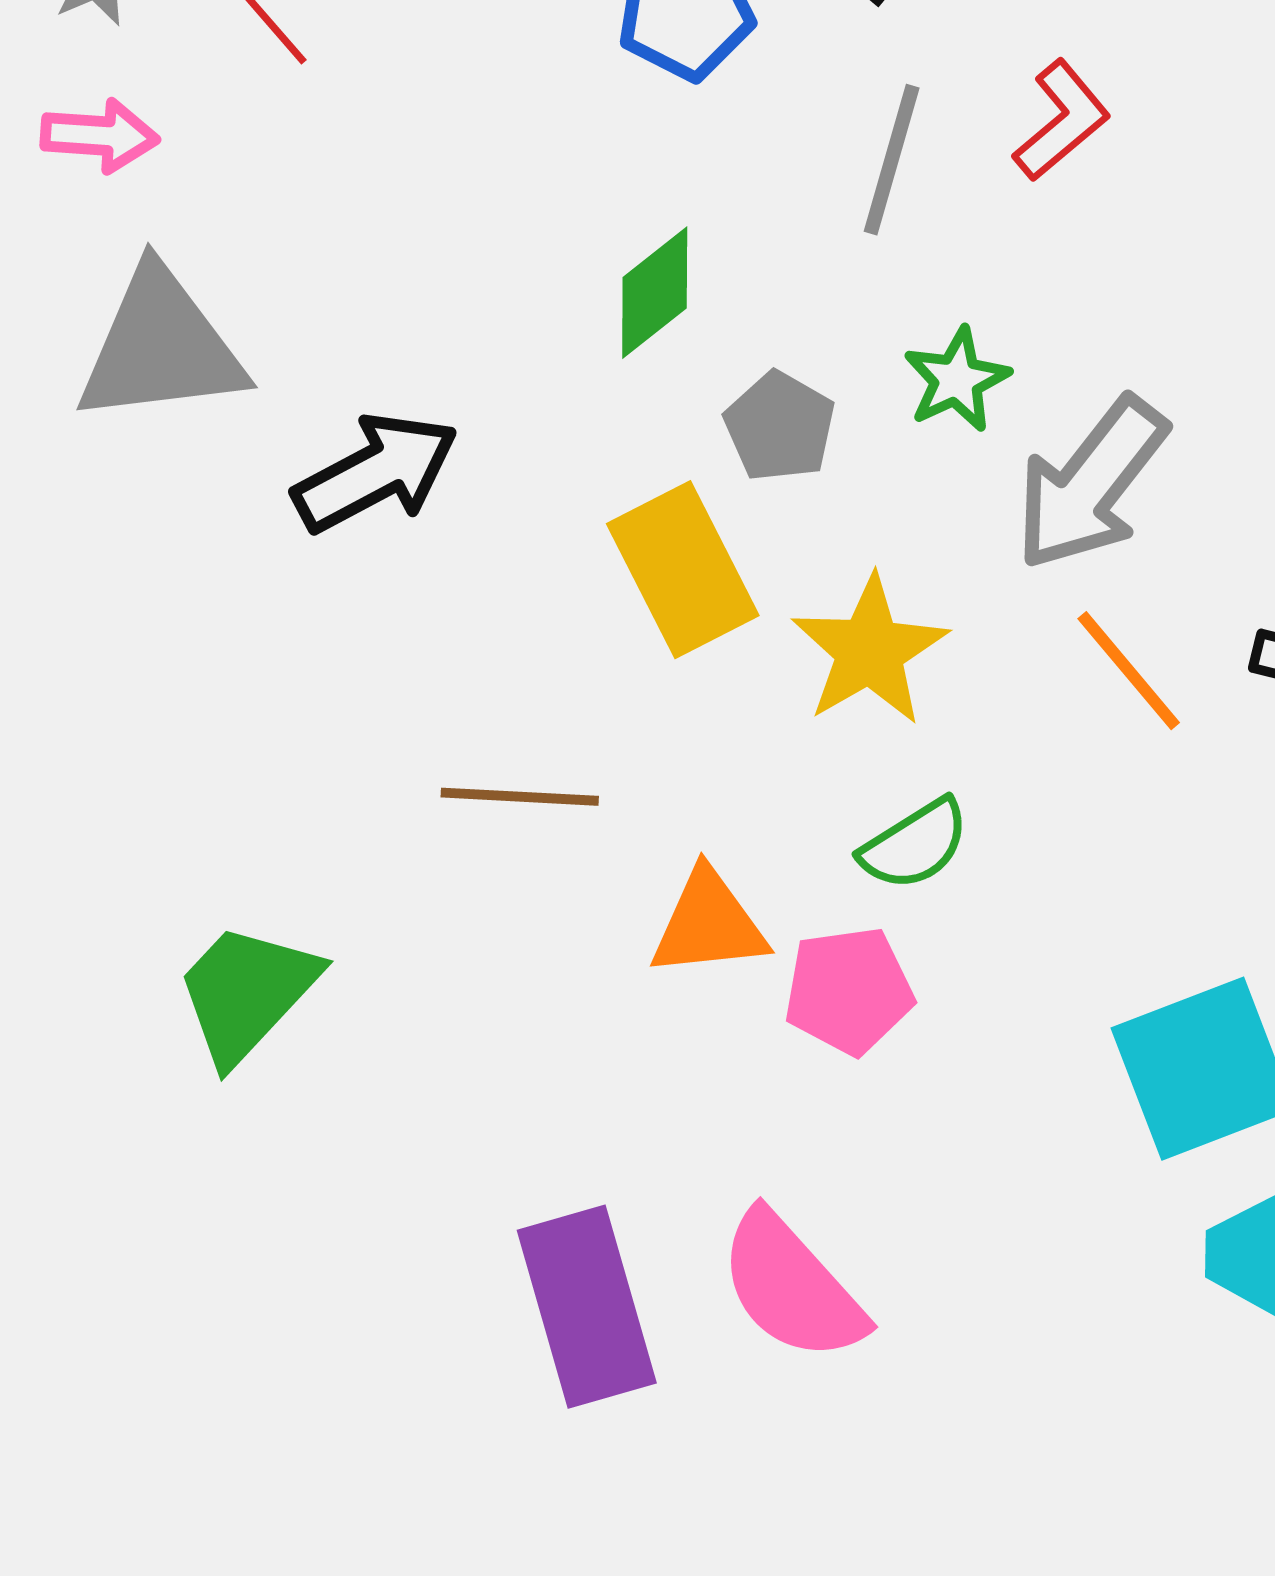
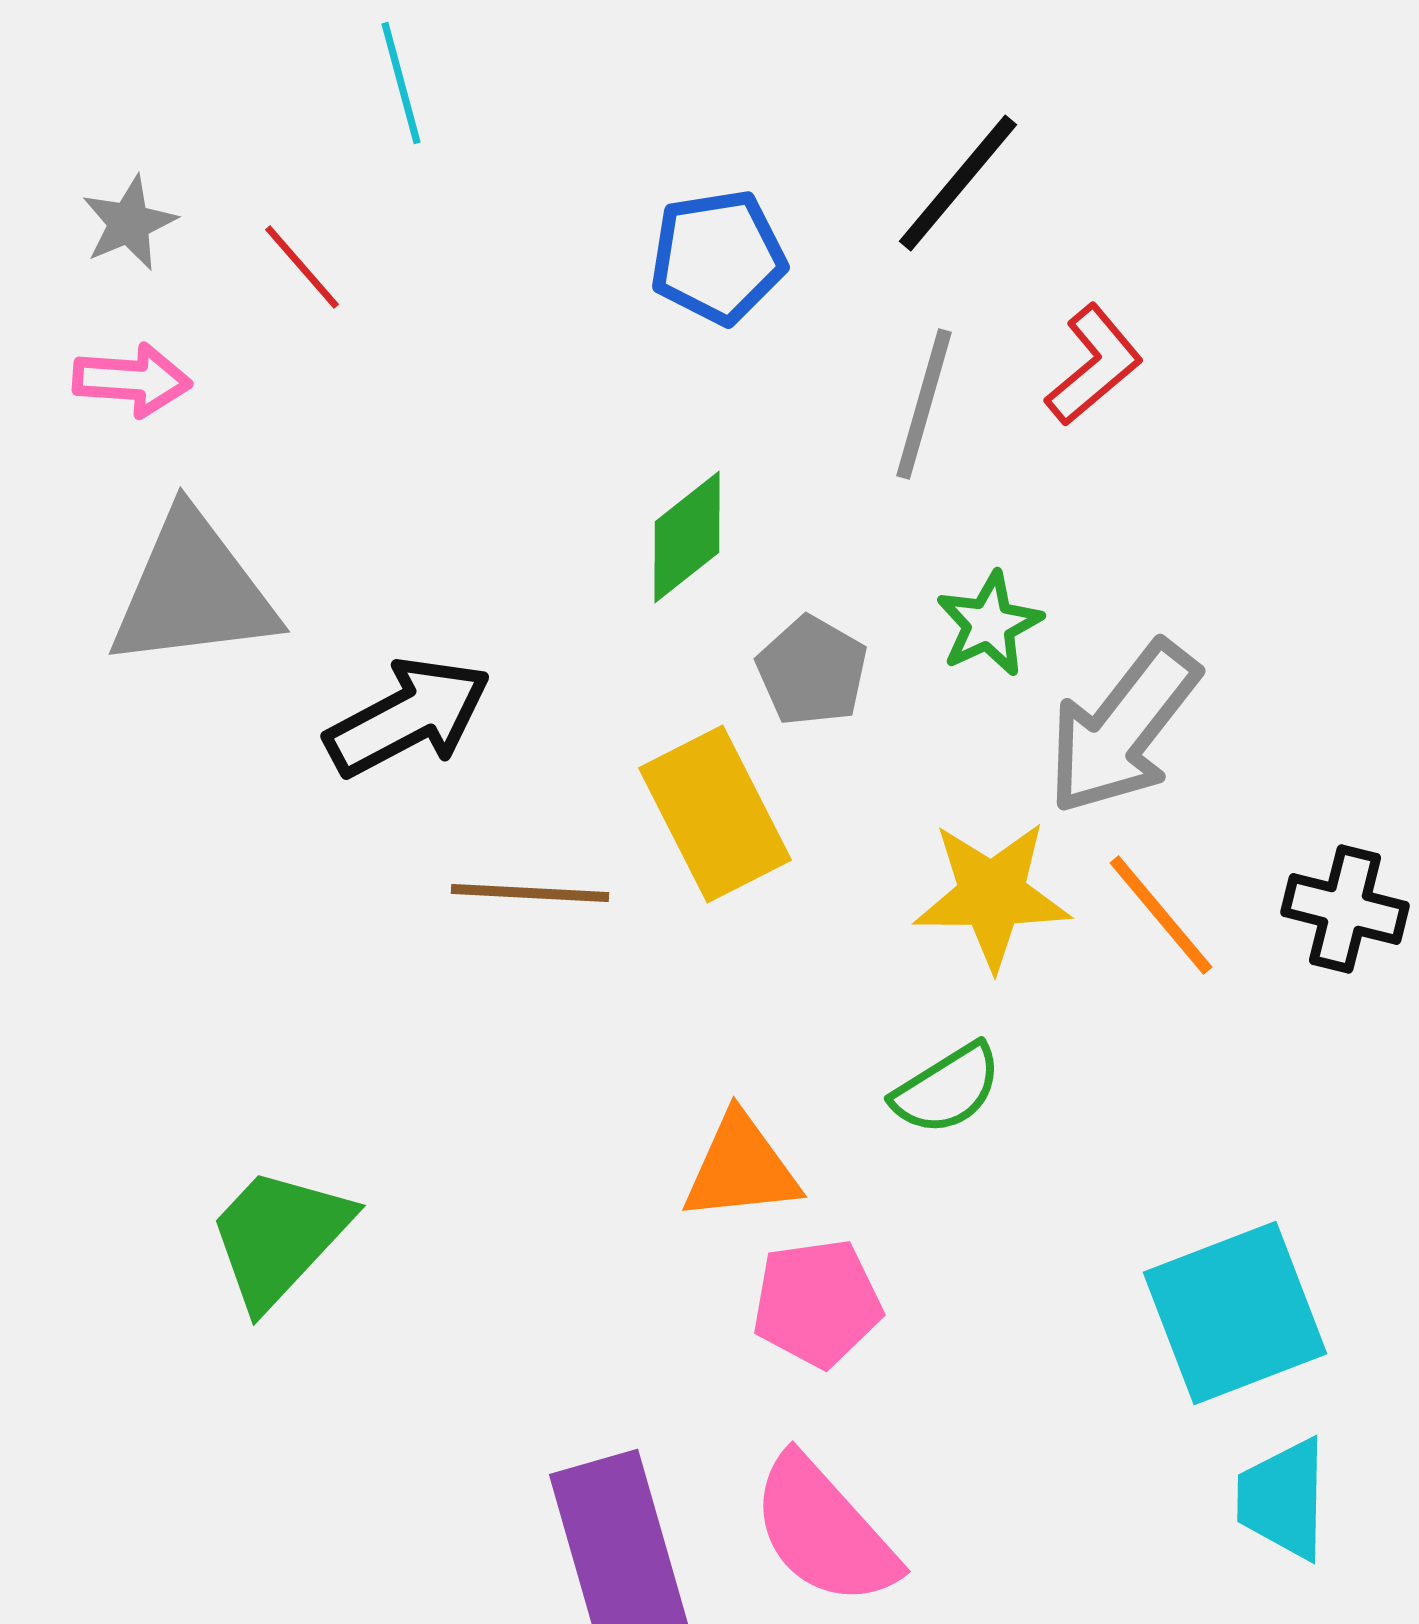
yellow star: (870, 651) -> (992, 895), moved, turned 30
brown line: (520, 797) -> (530, 893), moved
pink pentagon: (849, 991) -> (817, 1303), moved

